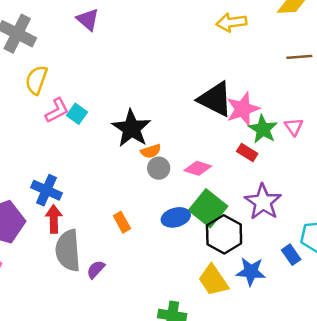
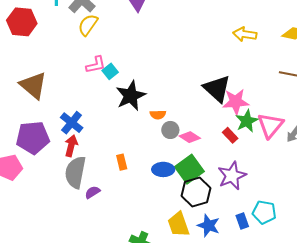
yellow semicircle: (36, 80) -> (88, 25), moved
pink triangle: (294, 127) -> (270, 125), size x1.8
black star: (131, 128) -> (131, 96), moved
gray circle: (159, 168) -> (170, 130), moved

